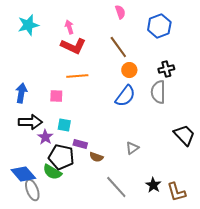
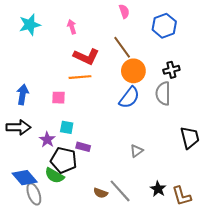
red L-shape: (73, 46) -> (86, 56), moved
orange circle: (129, 70) -> (133, 71), size x1.5
black arrow: (30, 122) -> (18, 127), moved
black trapezoid: (184, 135) -> (190, 138), turned 30
brown semicircle: (96, 157) -> (101, 193), moved

